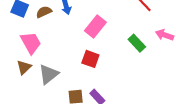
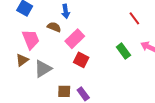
brown semicircle: (44, 12) -> (54, 27), moved, turned 40
pink rectangle: (95, 27) -> (75, 39), moved

